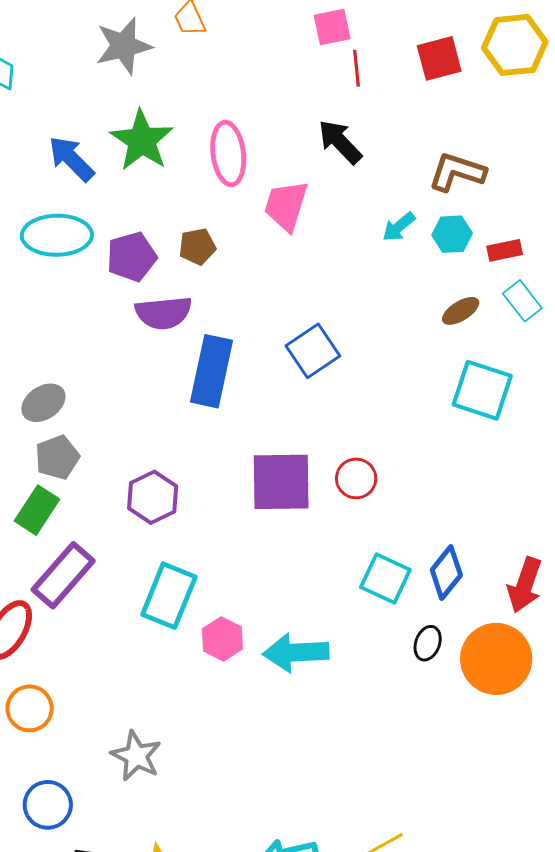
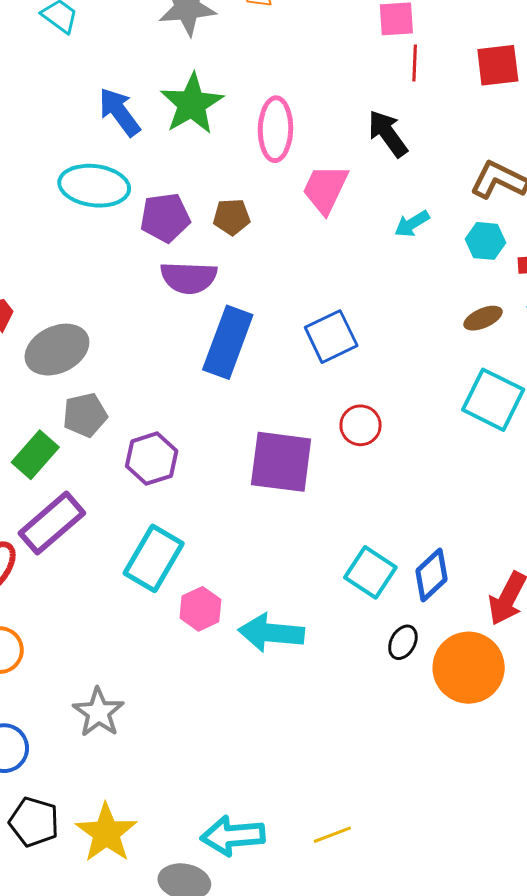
cyan arrow: (399, 227) -> (412, 224), moved
gray ellipse: (43, 403) -> (57, 350), size x1.4
gray pentagon: (57, 457) -> (85, 415), moved
red circle: (356, 478) -> (361, 425), moved

